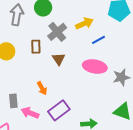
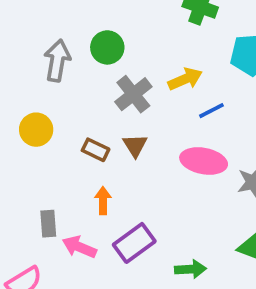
brown rectangle: (36, 47) -> (96, 150), moved, turned -64
orange arrow: (42, 88) -> (103, 201), turned -152

